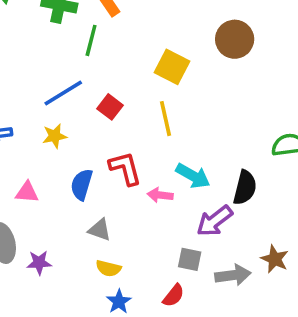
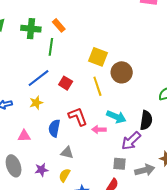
brown circle: (235, 39) -> (122, 72), moved
purple star: (39, 263) -> (41, 170), moved
yellow semicircle: (108, 268) -> (65, 175), moved, turned 112

